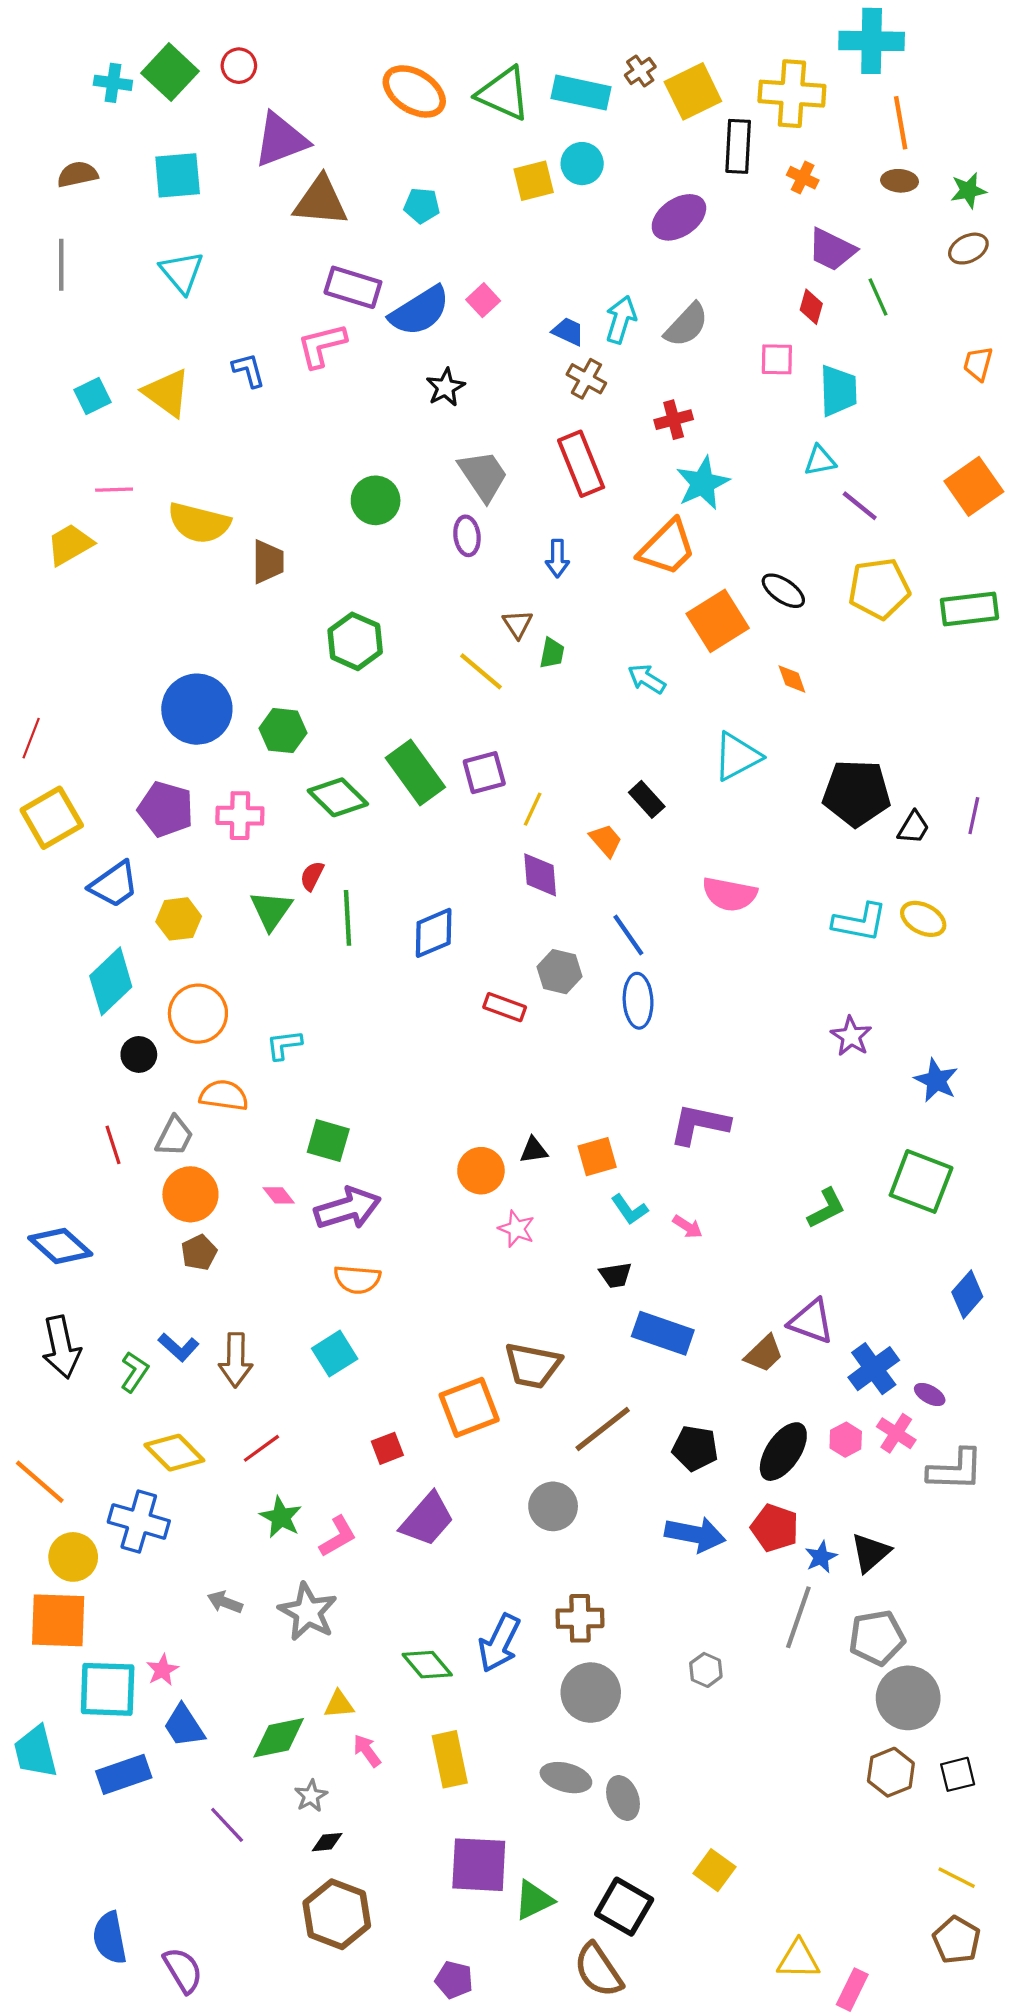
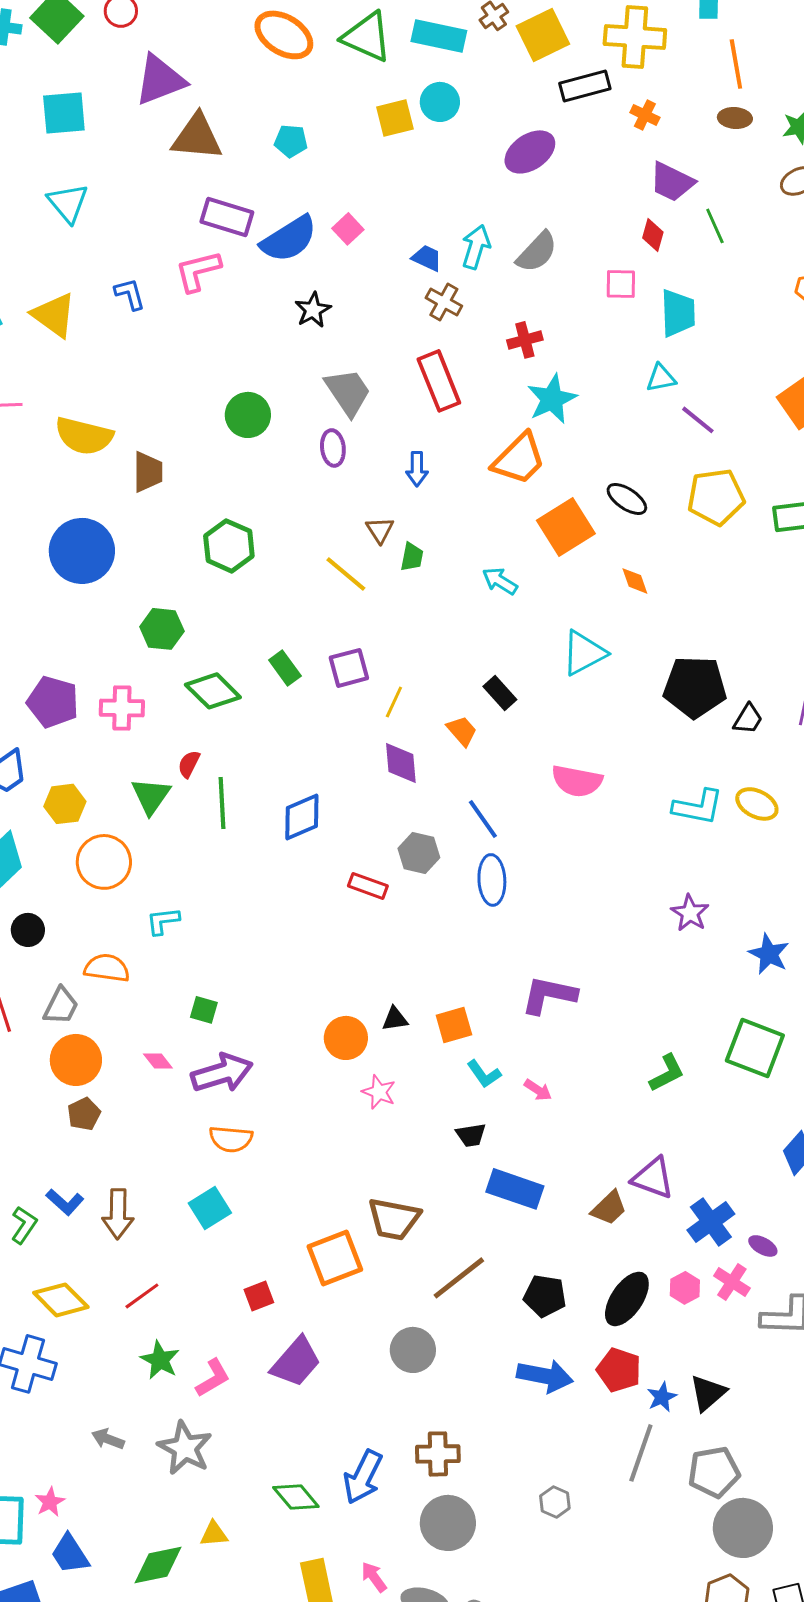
black rectangle: (738, 146) -> (585, 86), turned 72
blue circle: (197, 709) -> (82, 551), moved
green rectangle: (415, 773) -> (285, 668), size x0.6
orange circle: (198, 1014) -> (104, 862), moved
green square: (328, 1141) -> (204, 1010), size x0.7
pink arrow: (367, 1751) -> (374, 1577), moved

